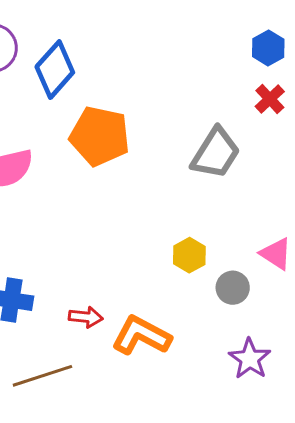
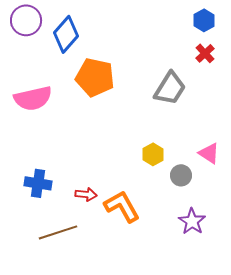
orange L-shape: (141, 336) -> (122, 206), turned 33

